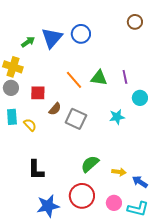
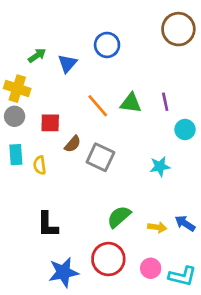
brown circle: (135, 22) -> (178, 29), size x1.6
blue triangle: (52, 38) -> (67, 63), moved, size x0.7
cyan star: (117, 117) -> (160, 167), moved
yellow semicircle: (30, 125) -> (40, 165), turned -144
blue arrow: (140, 182) -> (185, 223), moved

